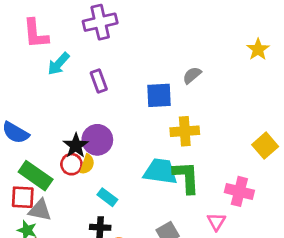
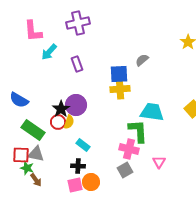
yellow cross: (185, 131) -> (120, 89), moved
cyan trapezoid: (160, 171) -> (152, 112), moved
pink cross: (239, 191) -> (129, 149), moved
red square: (23, 197) -> (21, 155), moved

